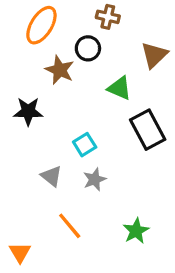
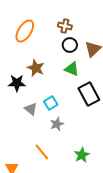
black circle: (88, 48) -> (70, 45), moved
brown star: (60, 70) -> (36, 68), moved
gray triangle: (51, 176) -> (31, 109), moved

